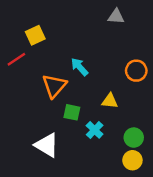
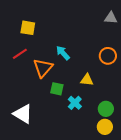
gray triangle: (116, 16) -> (111, 18), moved
yellow square: (35, 35) -> (28, 28), turned 35
red line: (16, 59) -> (20, 54), moved
white triangle: (47, 145) -> (23, 114), moved

